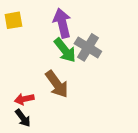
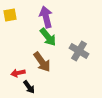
gray cross: (88, 47) -> (79, 51), moved
black arrow: (23, 118) -> (29, 87), moved

